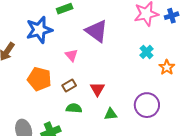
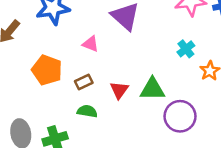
pink triangle: (71, 55) -> (91, 44), turned -32
green triangle: (111, 114) -> (152, 89), moved, size x1.5

